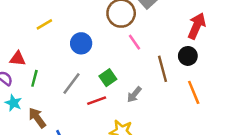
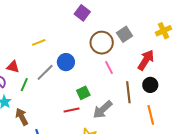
red arrow: (197, 26) -> (146, 60), moved
gray line: (71, 84) -> (45, 72), moved
gray arrow: (134, 95) -> (103, 110), size x1.5

